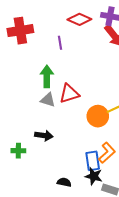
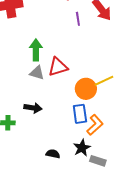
purple line: (60, 43) -> (78, 19), moved
blue rectangle: (93, 161) -> (80, 114), moved
black star: (94, 176) -> (82, 148), turned 30

